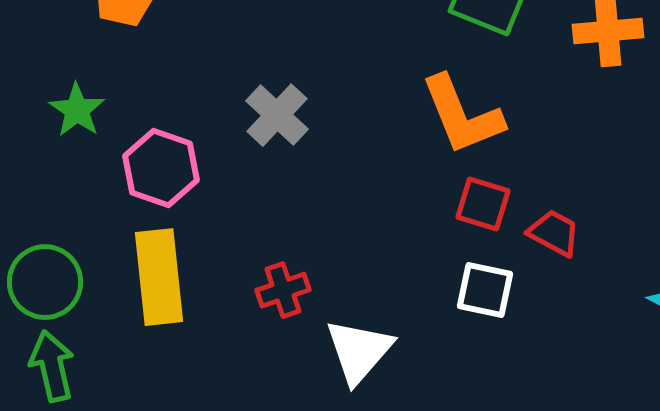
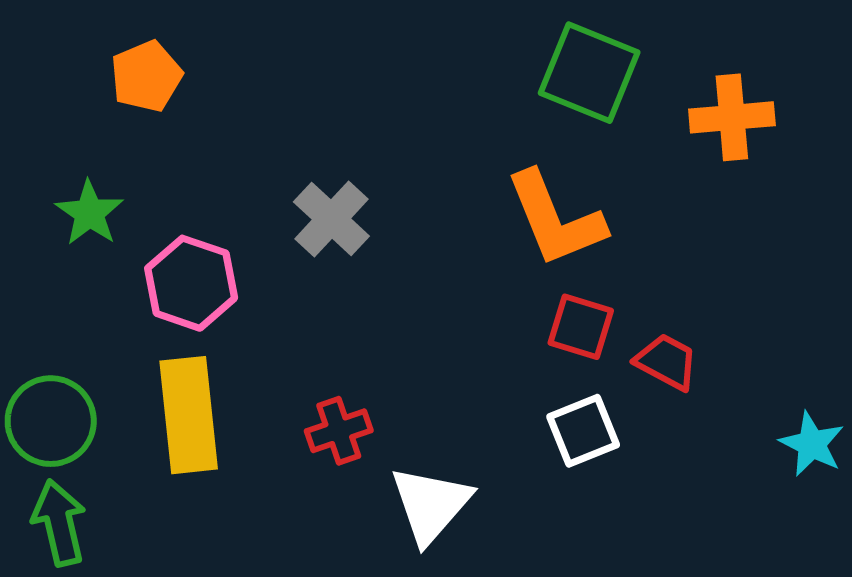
white square: (485, 290) -> (583, 431), turned -34

